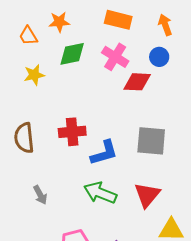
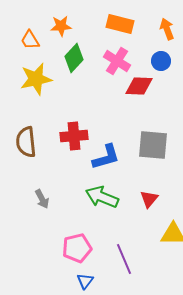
green diamond: (72, 54) -> (74, 58), turned -36
yellow star: (34, 75) -> (36, 79), size x1.5
red triangle: (147, 195) -> (149, 199), size x0.7

